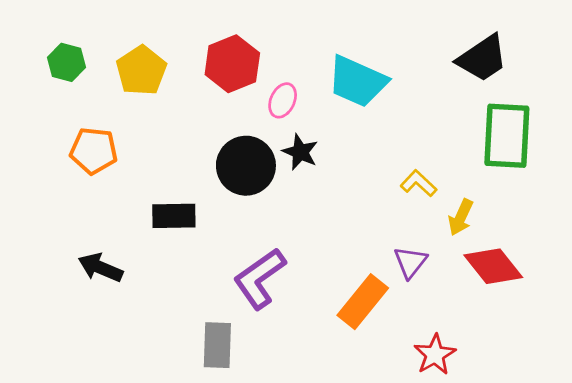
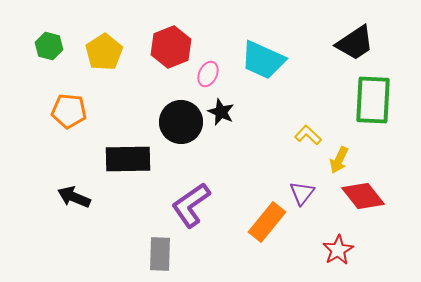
black rectangle: (174, 216) -> (128, 159), size x1.4
red star: (435, 355) -> (338, 250), moved

